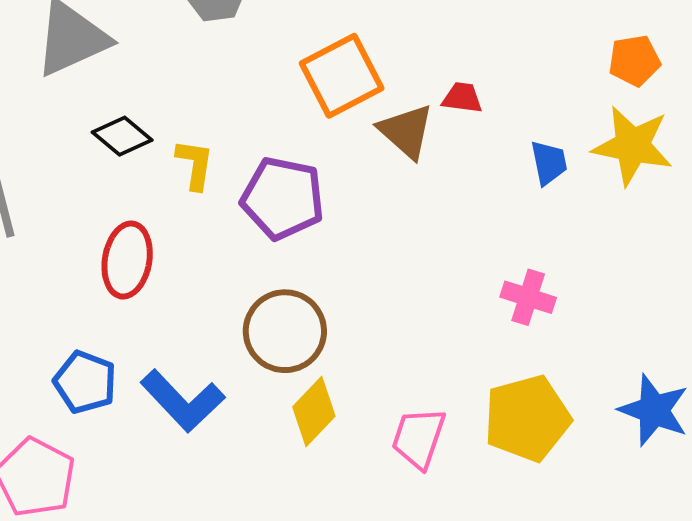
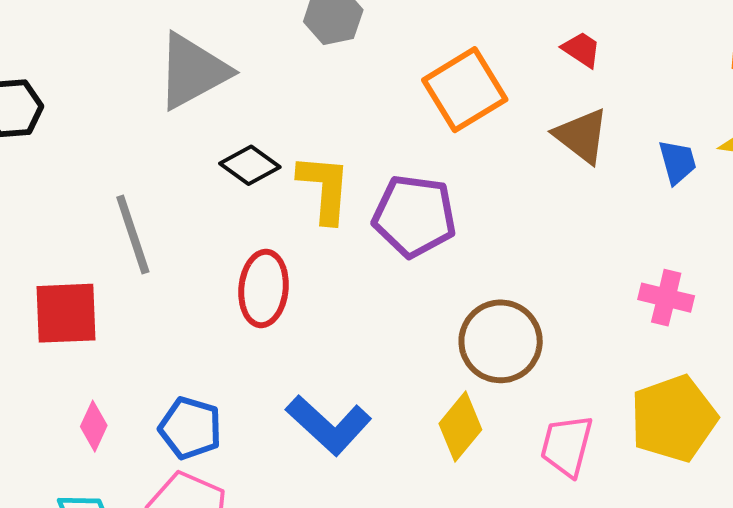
red trapezoid: (462, 98) -> (581, 50), moved, turned 30
brown triangle: (406, 131) -> (582, 136), moved
yellow L-shape: (195, 164) -> (324, 188), size x1.4
brown circle: (285, 331) -> (501, 341), moved
blue pentagon: (85, 382) -> (190, 428), moved

